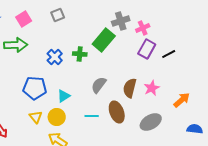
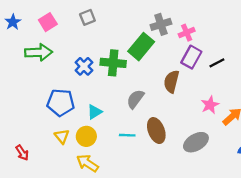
green cross: (80, 54) -> (113, 63), size x1.5
brown semicircle: (130, 88) -> (171, 82), moved
pink star: (152, 88) -> (210, 105), moved

